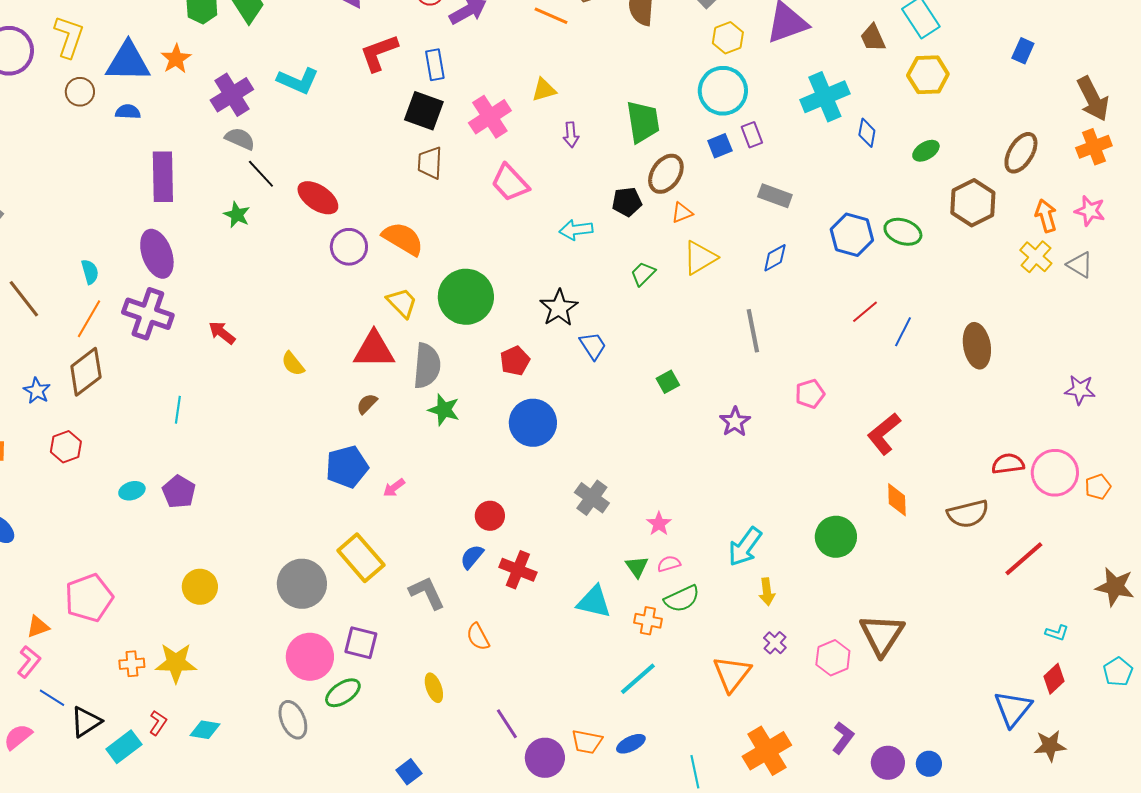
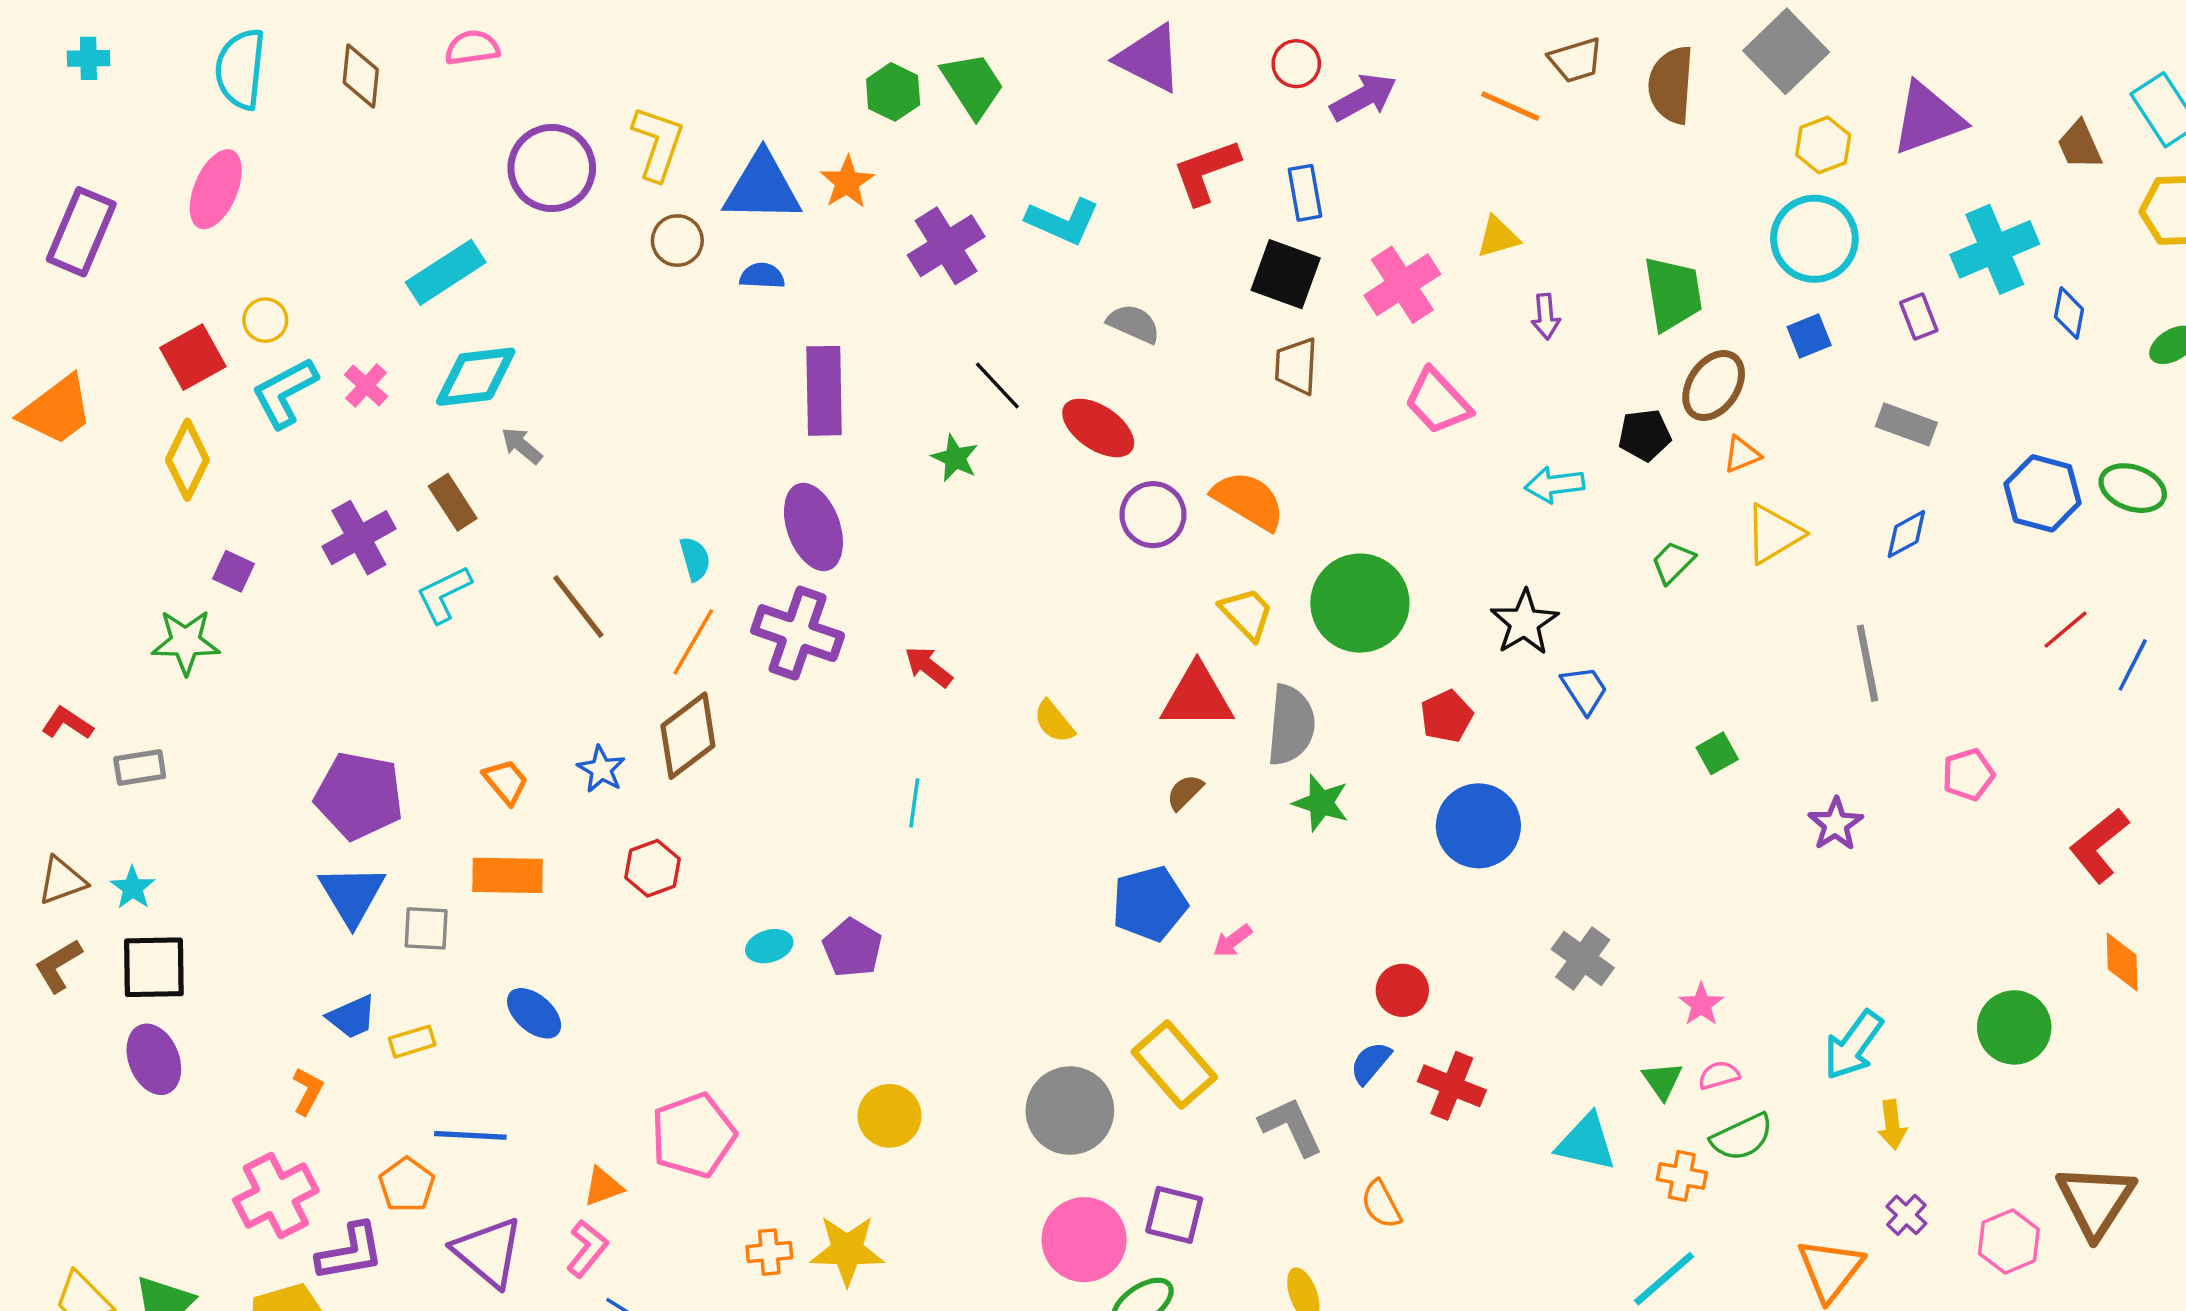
purple rectangle: (752, 135) -> (1919, 317), moved
gray semicircle: (240, 139) -> (1134, 324), moved
cyan line: (178, 410) -> (914, 803), moved

